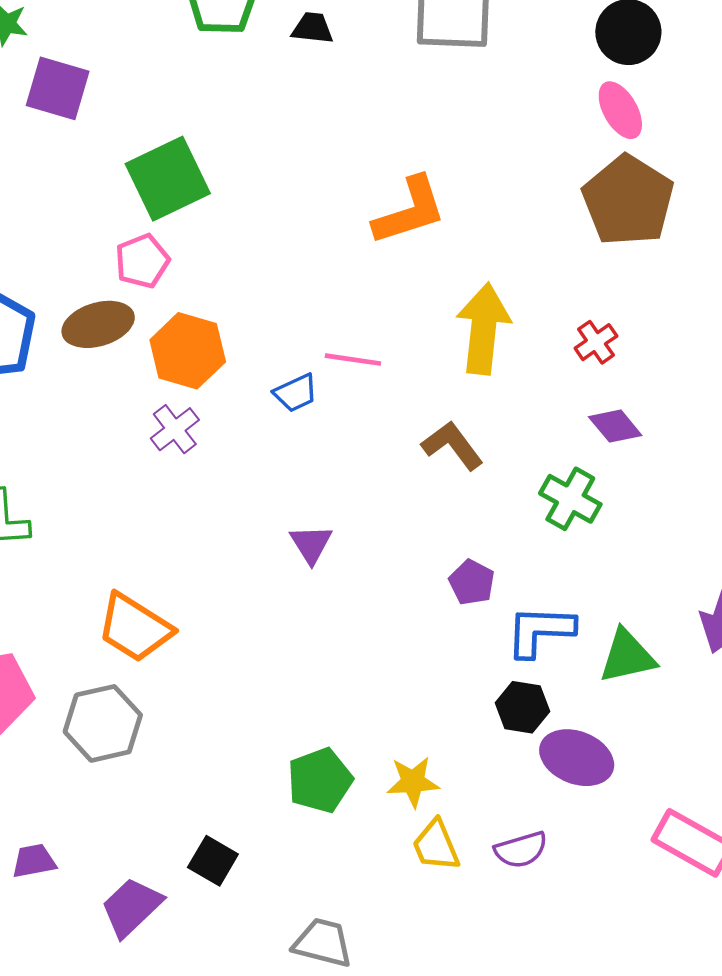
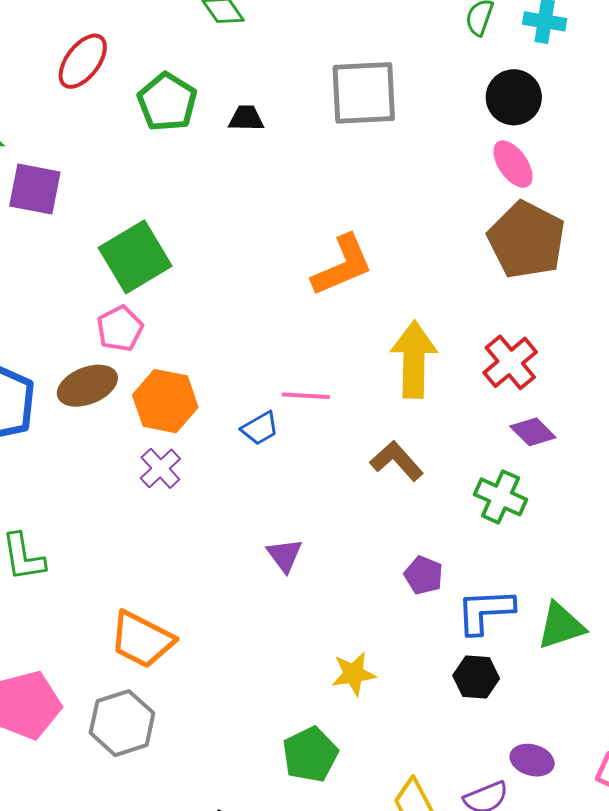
red cross: (596, 342) -> (510, 362), size x1.5
purple ellipse: (577, 758) -> (532, 760), moved, size x0.7
yellow star: (413, 782) -> (354, 674), moved

